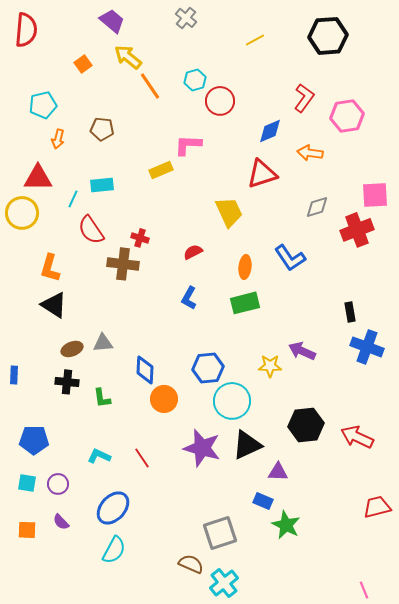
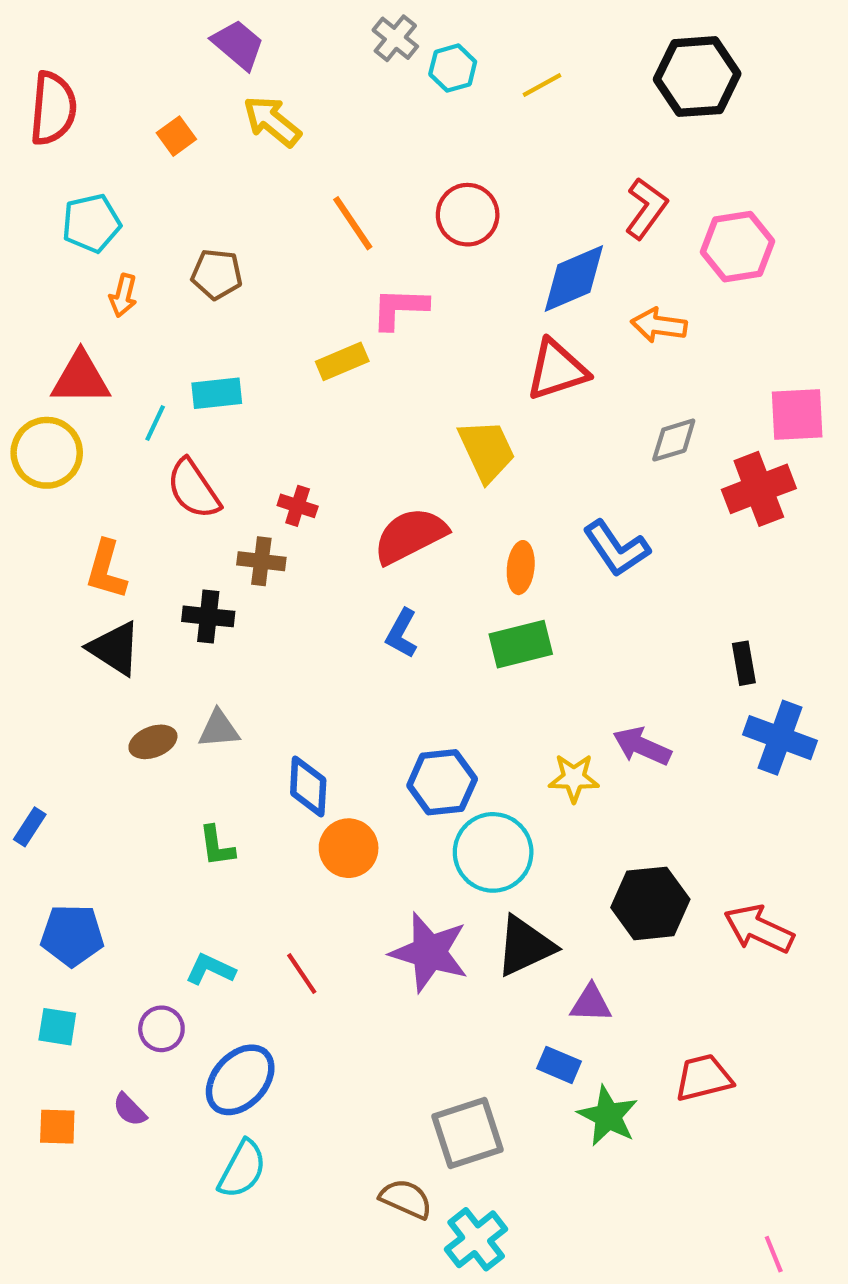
red semicircle: (26, 30) -> (53, 108), moved
cyan hexagon: (195, 80) -> (453, 68), moved
orange line: (150, 86) -> (353, 223), moved
blue diamond: (270, 131) -> (574, 278), size x1.4
red semicircle: (193, 252) -> (410, 536), size x1.8
brown cross: (123, 264) -> (261, 561), size x0.7
blue rectangle: (14, 375) -> (30, 827), moved, turned 30
black cross: (67, 382) -> (208, 616), moved
purple circle: (58, 484) -> (161, 1029), moved
red trapezoid: (377, 507) -> (704, 1078), moved

